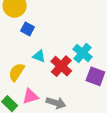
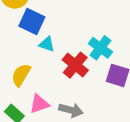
blue square: (27, 29) -> (32, 22), size x1.5
cyan triangle: (39, 56) -> (47, 44), moved

